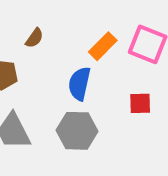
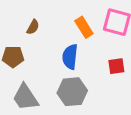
orange rectangle: (103, 46) -> (84, 27), turned -70

